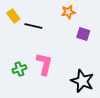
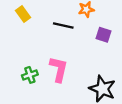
black line: (33, 26) -> (63, 26), moved

